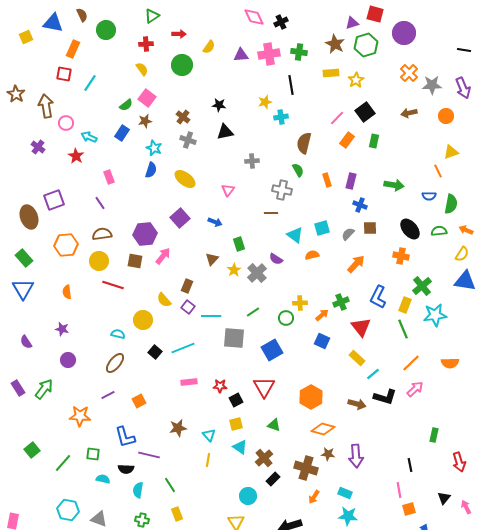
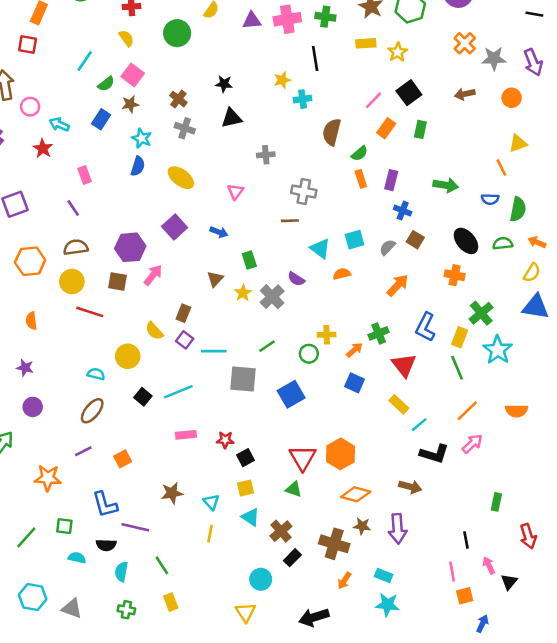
cyan line: (90, 83) -> (85, 61), moved
green semicircle: (298, 170) -> (360, 154), moved, turned 80
brown square: (370, 228) -> (415, 240), turned 32
cyan star: (435, 315) -> (498, 350), turned -30
red triangle: (264, 387) -> (303, 458), moved
brown arrow: (357, 404) -> (410, 487), moved
pink arrow: (466, 507) -> (489, 565), moved

